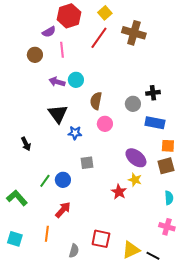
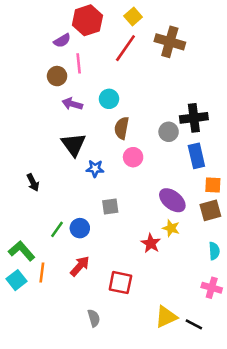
brown circle: (35, 55) -> (57, 76), moved
cyan circle: (76, 80) -> (109, 99), moved
black cross: (153, 93) -> (194, 118), size x1.5
blue rectangle: (155, 123) -> (196, 156), turned 66
orange line: (47, 234) -> (42, 272), moved
cyan square: (15, 239) -> (16, 280), moved, turned 35
red square: (101, 239) -> (120, 283), moved
gray semicircle: (74, 251) -> (94, 318), turned -32

